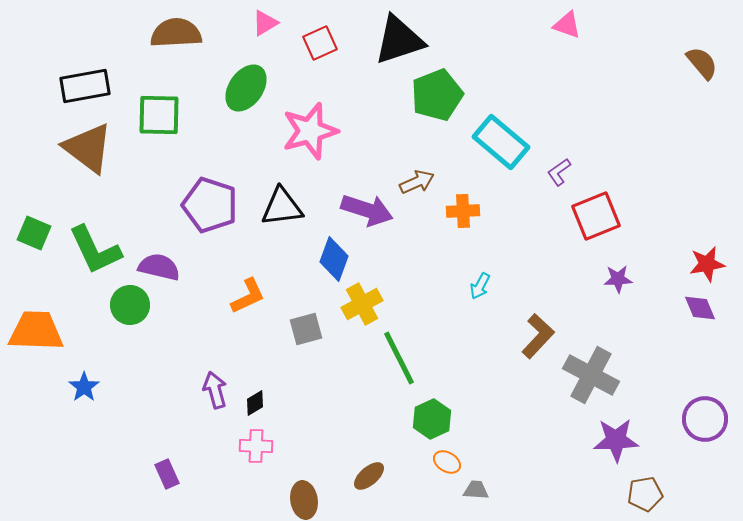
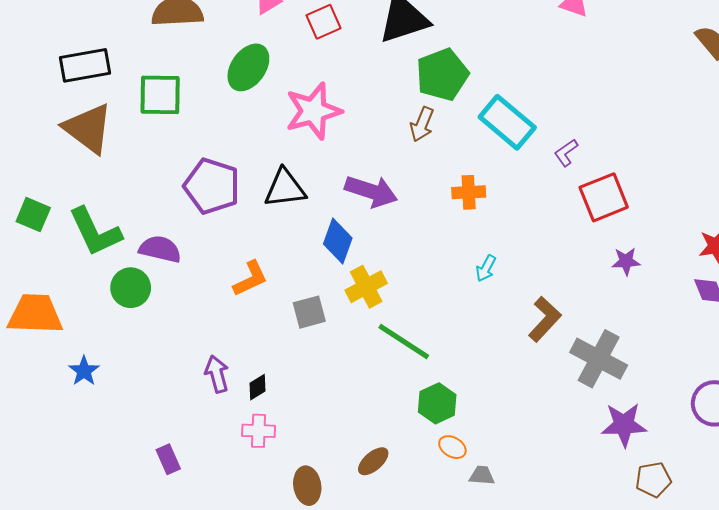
brown arrow: (417, 182) -> (422, 124), moved, turned 136
green line: (399, 358) -> (404, 341), turned -30

